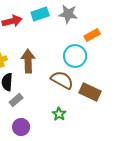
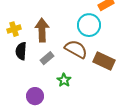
gray rectangle: (16, 100) -> (47, 58), moved
green star: (59, 114) -> (64, 80), moved

